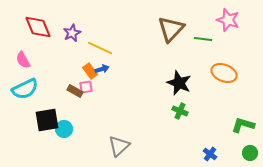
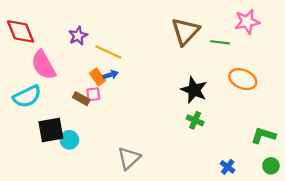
pink star: (228, 20) -> (247, 22), turned -30
red diamond: (38, 27) -> (21, 31), moved
pink semicircle: (23, 60) -> (43, 65), moved, size x1.6

